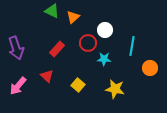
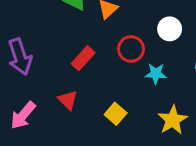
white circle: (105, 30) -> (170, 29), moved
yellow star: (115, 89) -> (173, 120), turned 30

